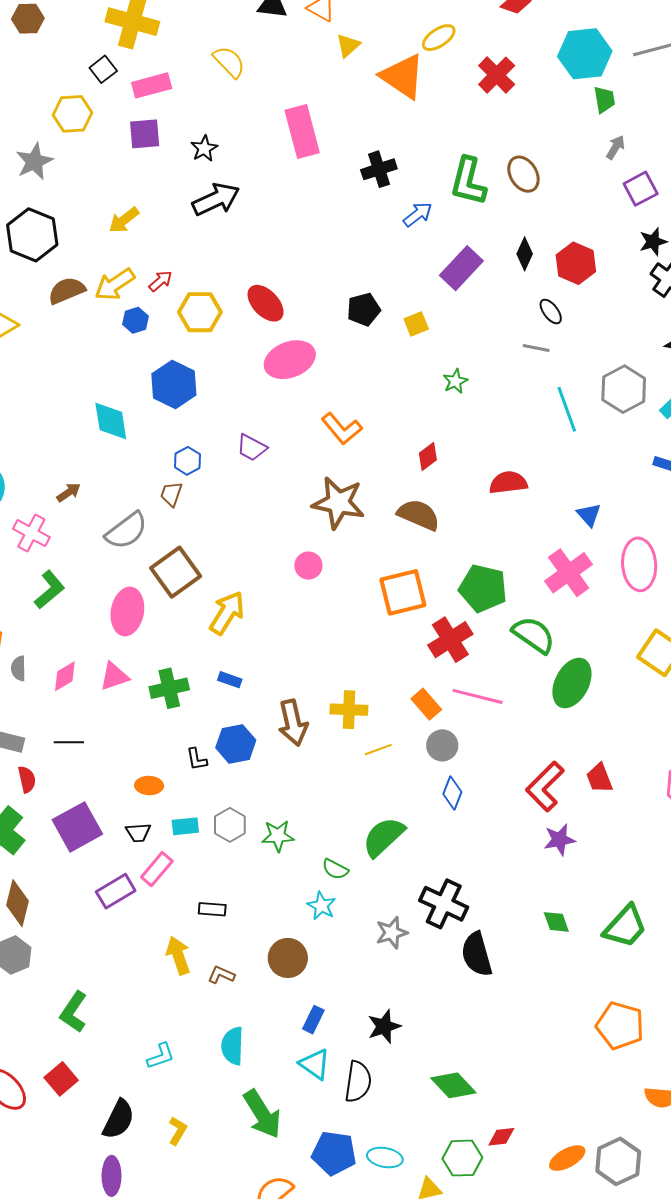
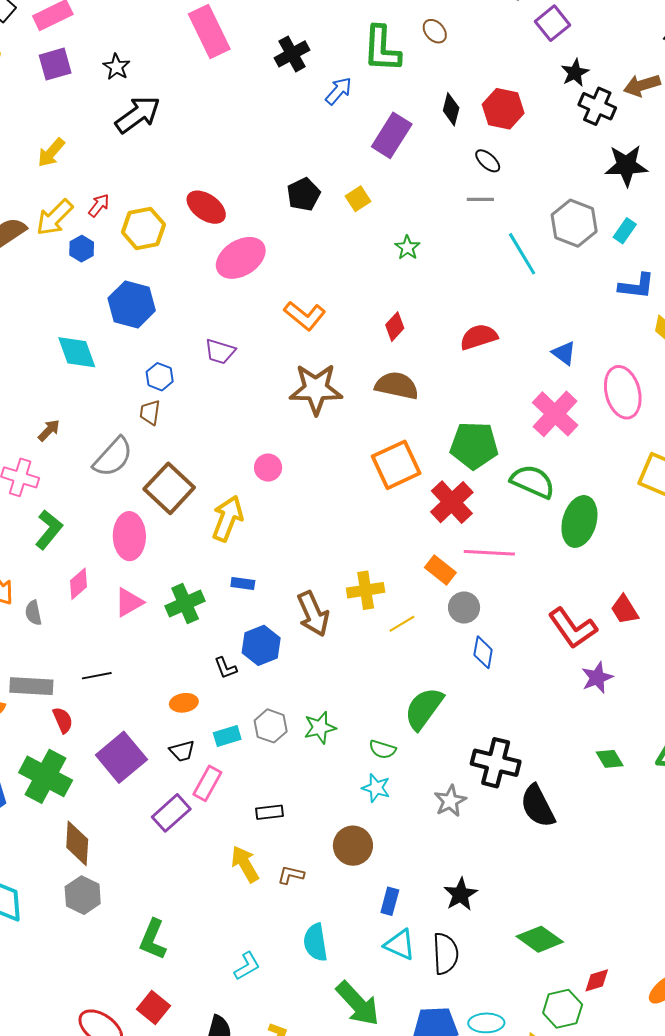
brown ellipse: (523, 174) -> (435, 31), size x0.7
pink circle: (308, 566) -> (268, 468), moved
pink diamond: (65, 676) -> (78, 584), moved
red L-shape: (545, 786) -> (573, 628), turned -69

